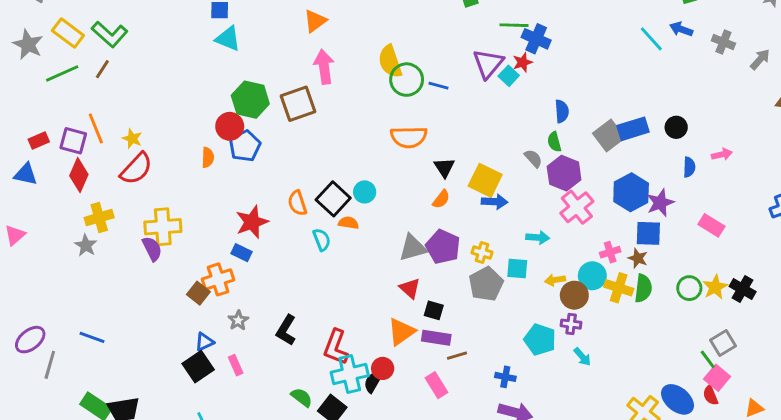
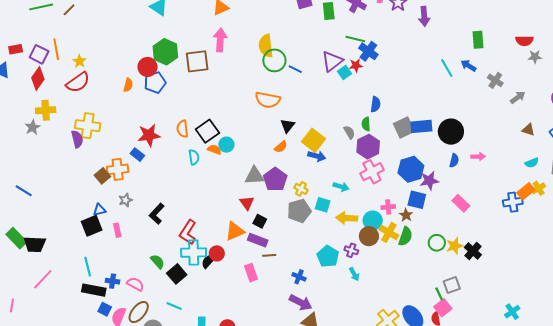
black circle: (676, 127) -> (451, 132), size x1.6
cyan circle: (365, 192) -> (226, 145), moved
yellow arrow: (555, 280) -> (347, 218), size x1.5
brown circle: (574, 295) -> (369, 236), moved

